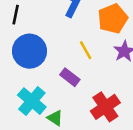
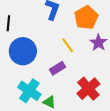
purple rectangle: (70, 77) -> (57, 68), turned -63

